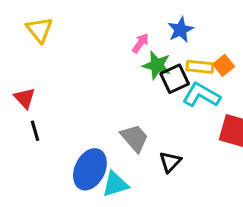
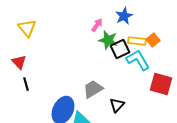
yellow triangle: (39, 30) -> (27, 28), moved
cyan L-shape: (201, 95) -> (138, 60), turned 30
gray trapezoid: (134, 138) -> (93, 89), turned -80

